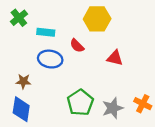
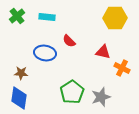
yellow hexagon: (97, 19) -> (115, 18), moved
cyan rectangle: (46, 32) -> (47, 17), moved
orange cross: (143, 104) -> (122, 68), moved

